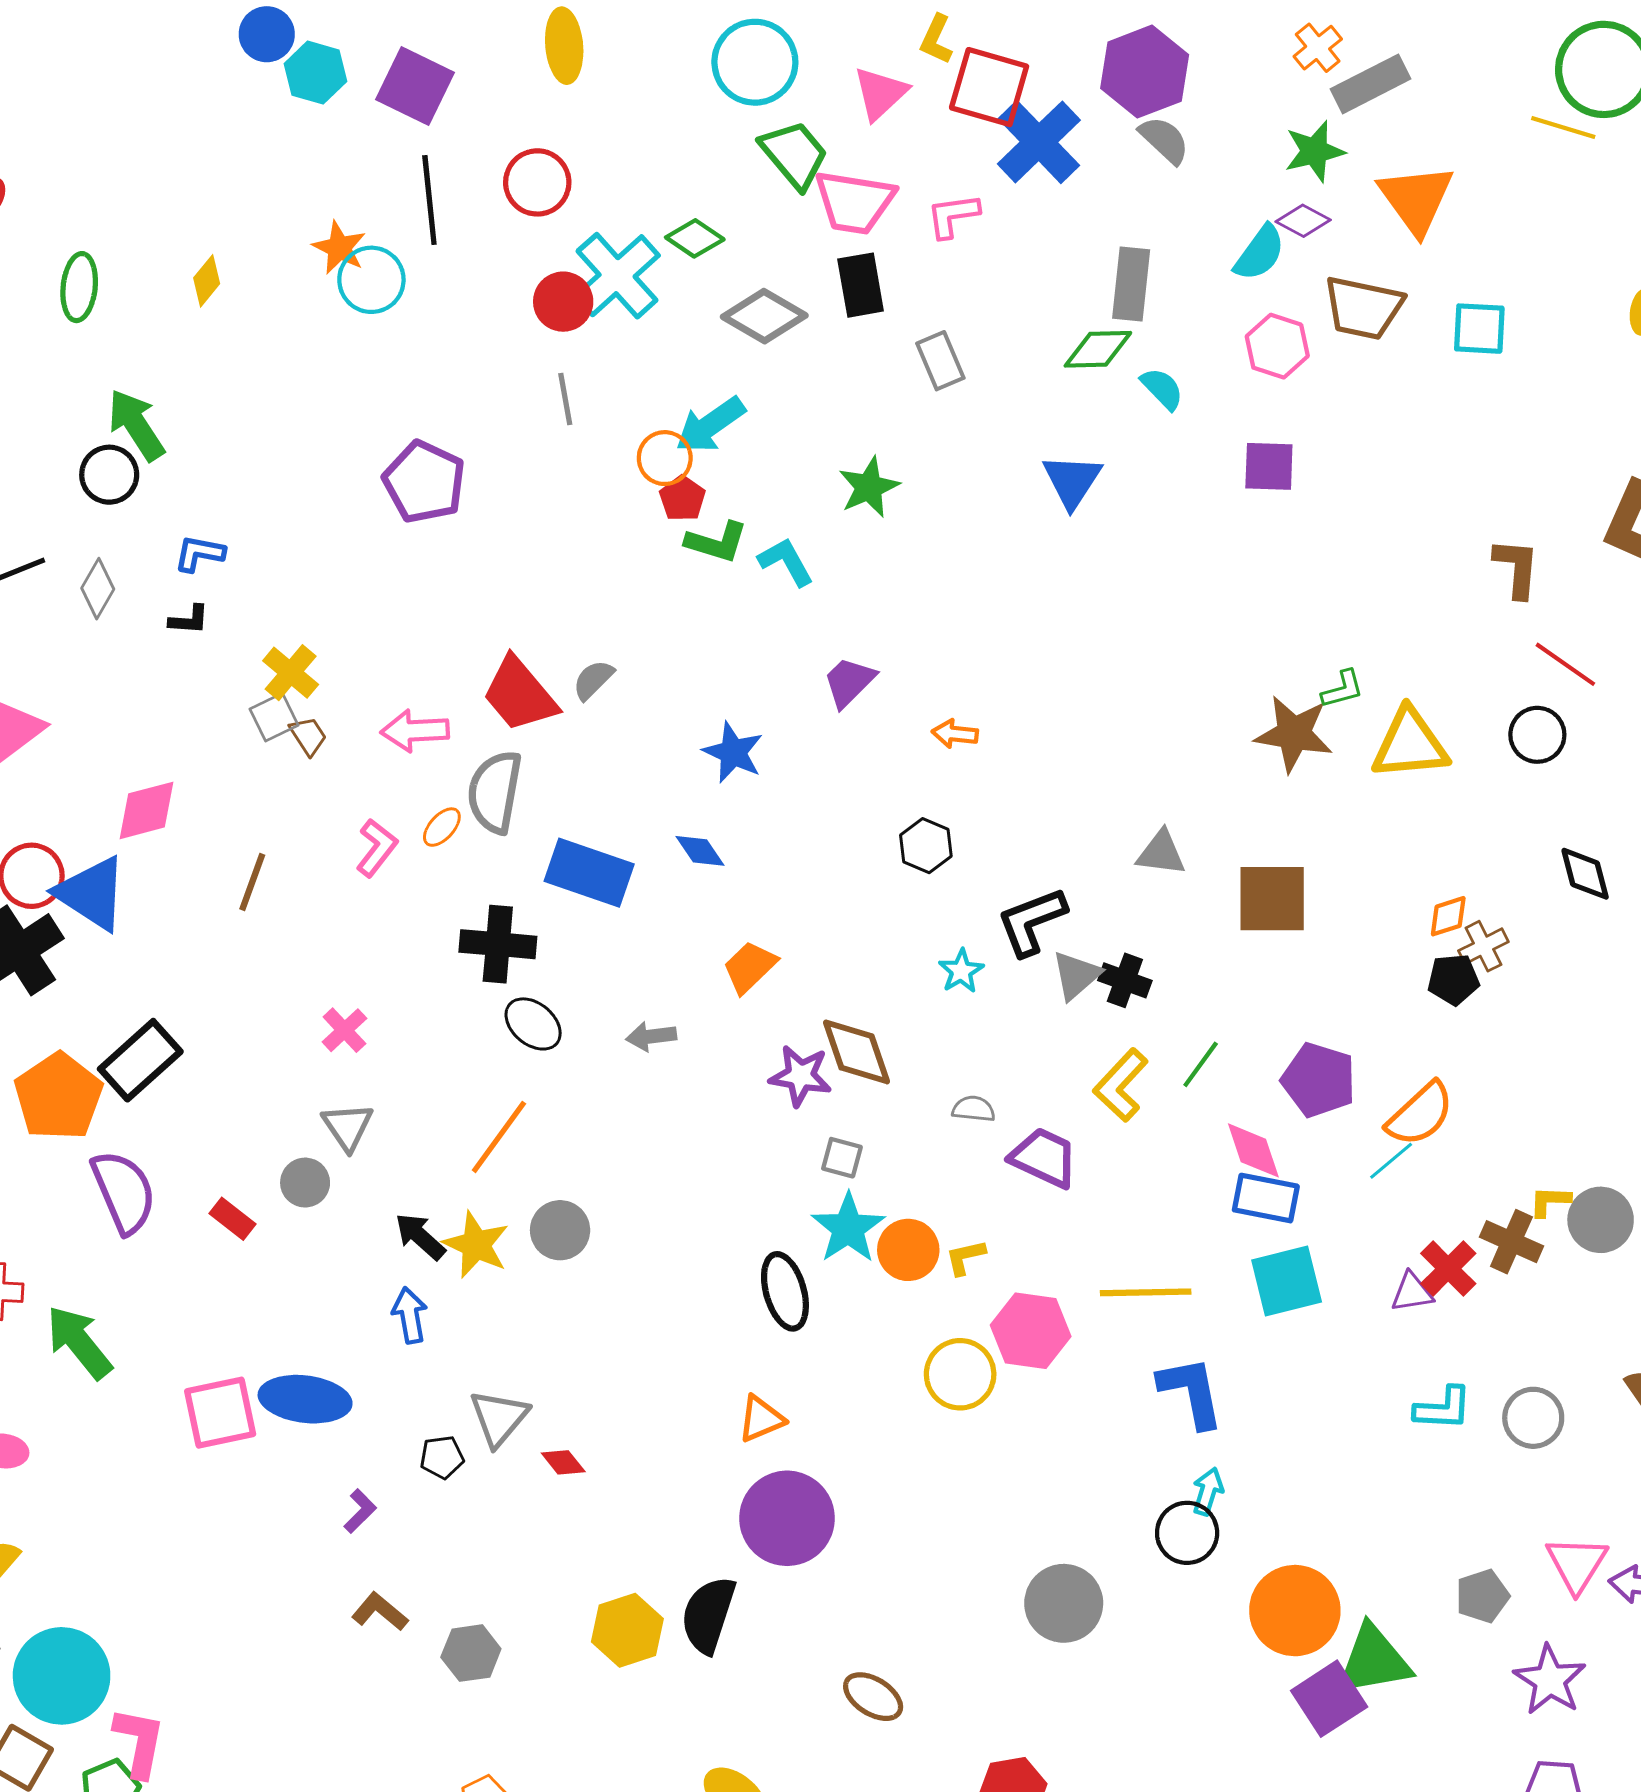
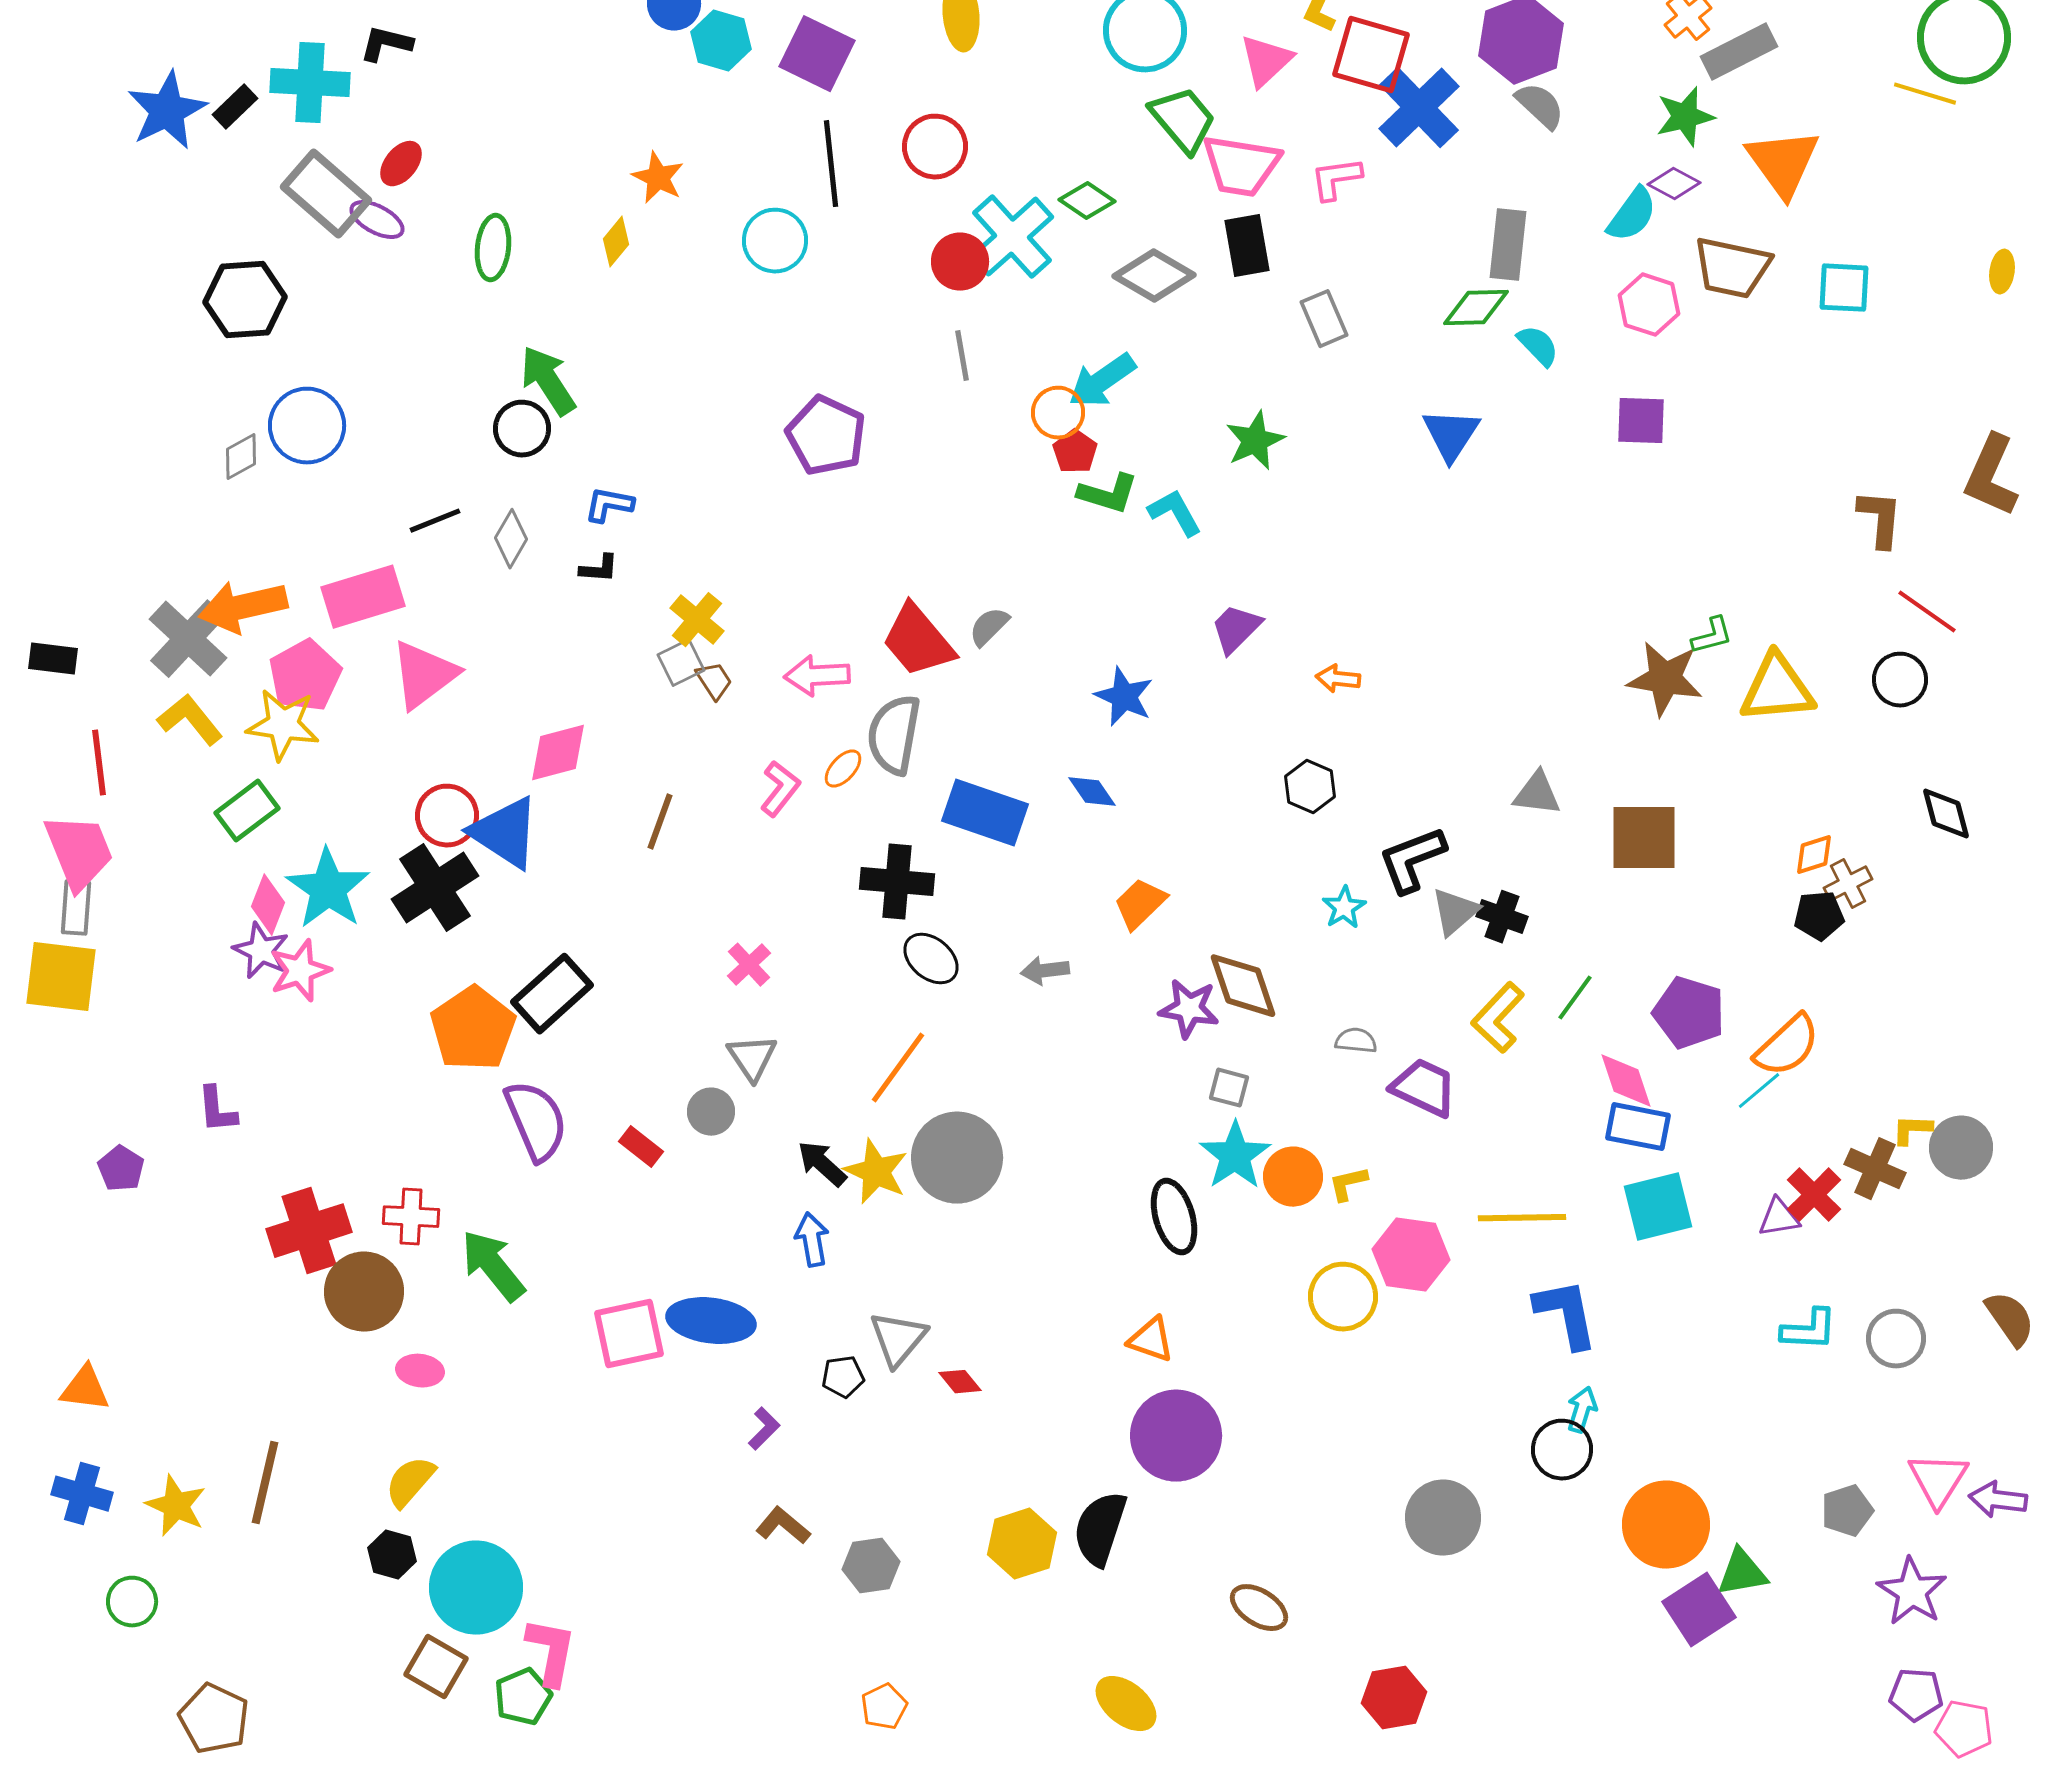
orange star: (339, 248) -> (658, 178), moved
gray circle: (560, 1230) -> (957, 1158), size x1.6
orange triangle: (761, 1419) -> (1151, 1340), turned 42
green triangle: (1374, 1660) -> (1742, 1573), size x0.7

